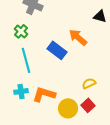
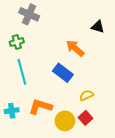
green cross: (21, 31) -> (17, 42), turned 32
blue rectangle: (57, 50) -> (63, 73), moved
cyan cross: (21, 91) -> (12, 111), moved

